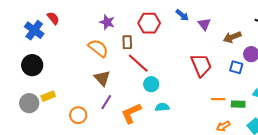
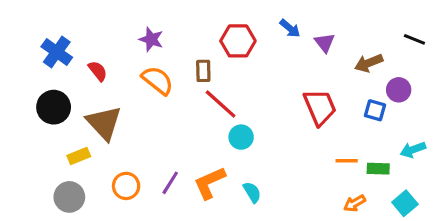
red semicircle: (53, 18) -> (98, 71), moved
purple star: (107, 22) -> (151, 39), moved
brown triangle: (102, 78) -> (104, 123), moved, size x1.4
purple line: (106, 102) -> (170, 183), moved
gray circle: (29, 103) -> (69, 197), moved
cyan semicircle: (162, 107) -> (252, 192), moved, turned 64

